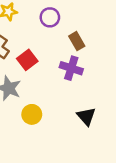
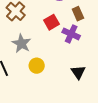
red square: (27, 60) -> (52, 22), moved

